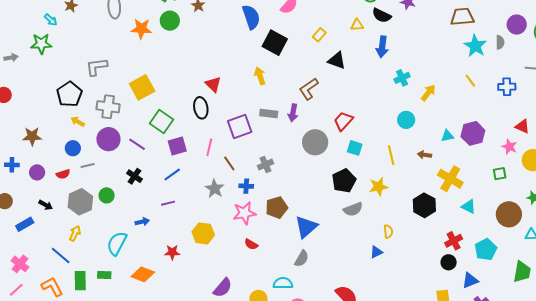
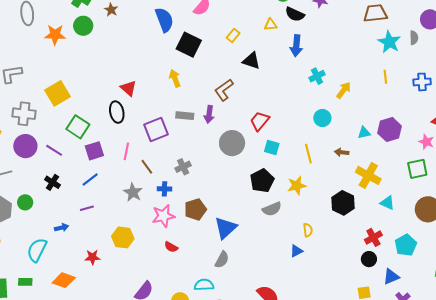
yellow line: (470, 81) -> (385, 77), turned 32
green square: (500, 174) -> (417, 169), size x1.5

